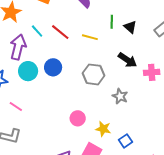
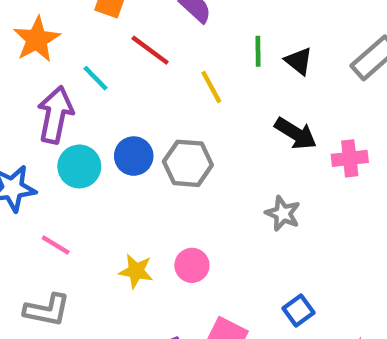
red line: (60, 32) -> (150, 50), moved
yellow line: (90, 37) -> (211, 87), turned 49
gray hexagon: (93, 74) -> (188, 163), moved
yellow star: (103, 129) -> (136, 271), moved

